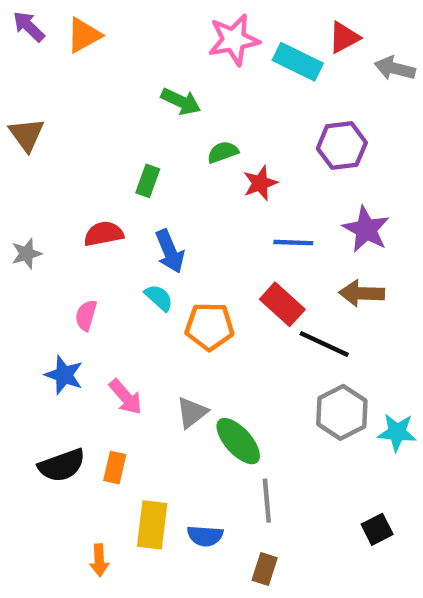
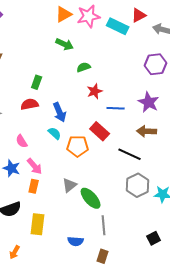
orange triangle: (84, 35) -> (64, 14), moved
purple hexagon: (342, 146) -> (156, 64), moved
green rectangle: (148, 181) -> (37, 82), moved
red star: (260, 183) -> (95, 91), moved
red rectangle: (282, 304) -> (100, 131), moved
pink semicircle: (86, 315) -> (22, 141), turned -48
pink arrow: (126, 397) -> (35, 166), moved
orange rectangle: (115, 468) -> (34, 186), moved
yellow rectangle: (152, 525) -> (38, 224), moved
orange arrow: (99, 560) -> (15, 252), moved, turned 32

